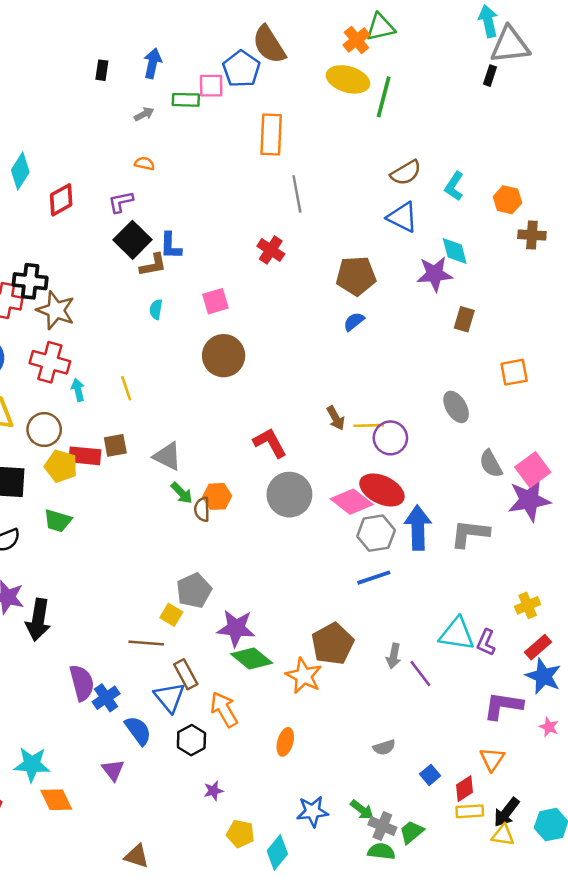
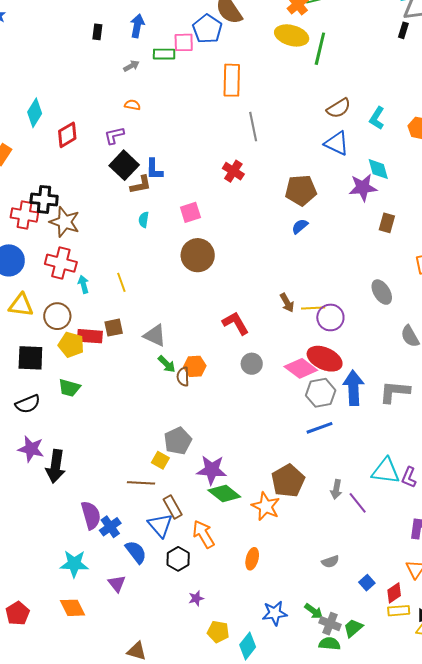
gray circle: (289, 495) -> (252, 364), size x0.6
cyan star: (32, 764) -> (74, 564), moved

